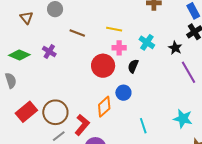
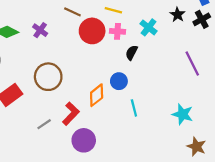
black star: (175, 48) -> (177, 15), moved
red circle: (103, 66) -> (92, 31), moved
brown circle: (55, 112) -> (48, 77), moved
cyan line: (143, 126) -> (134, 108), moved

